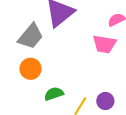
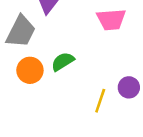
green semicircle: (54, 94) -> (63, 62), moved

